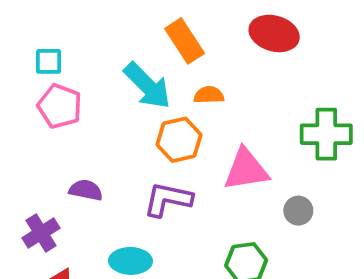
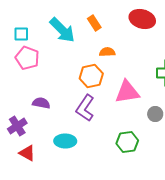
orange rectangle: (185, 41) -> (94, 23), size x0.7
cyan arrow: (147, 86) -> (62, 30), moved
purple L-shape: (168, 199) -> (85, 108), turned -68

